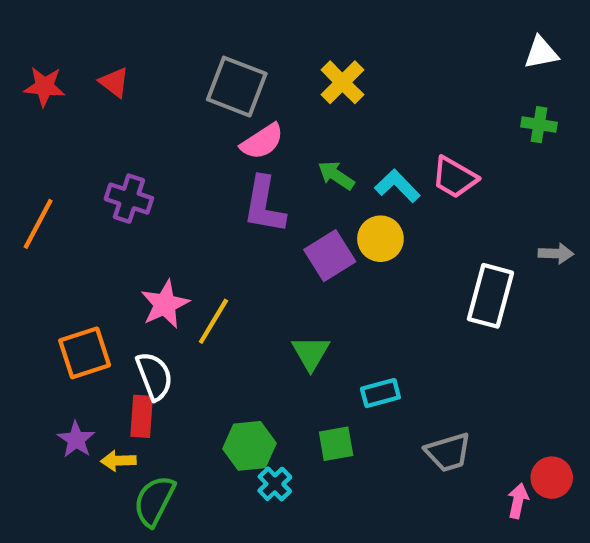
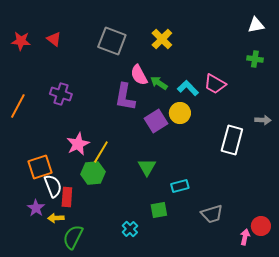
pink semicircle: (262, 142) -> (139, 75), moved, turned 95
white semicircle: (154, 376) -> (53, 186), moved
green hexagon: (249, 446) -> (93, 173), moved

